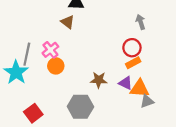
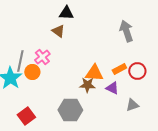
gray arrow: (141, 22) -> (126, 31), size x1.5
red circle: (132, 48) -> (137, 71), moved
orange circle: (56, 66) -> (32, 72), moved
orange triangle: (139, 88) -> (94, 73), moved

